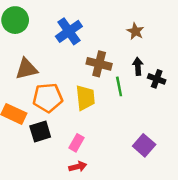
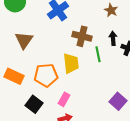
brown triangle: (26, 69) -> (24, 40), turned -42
orange pentagon: (48, 98) -> (46, 75), moved
black square: (40, 131) -> (34, 104), moved, turned -36

